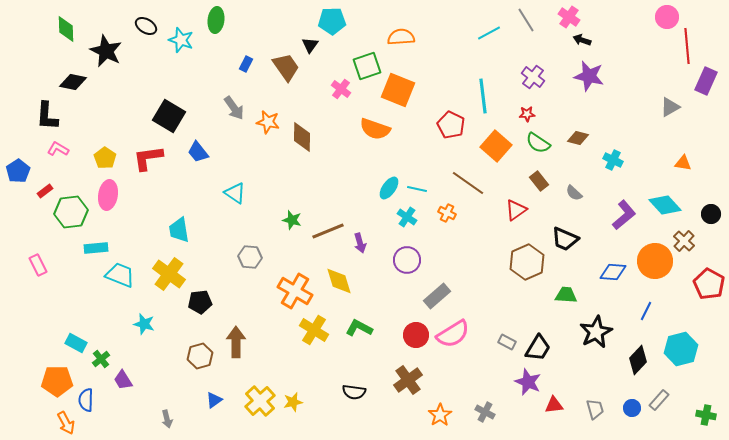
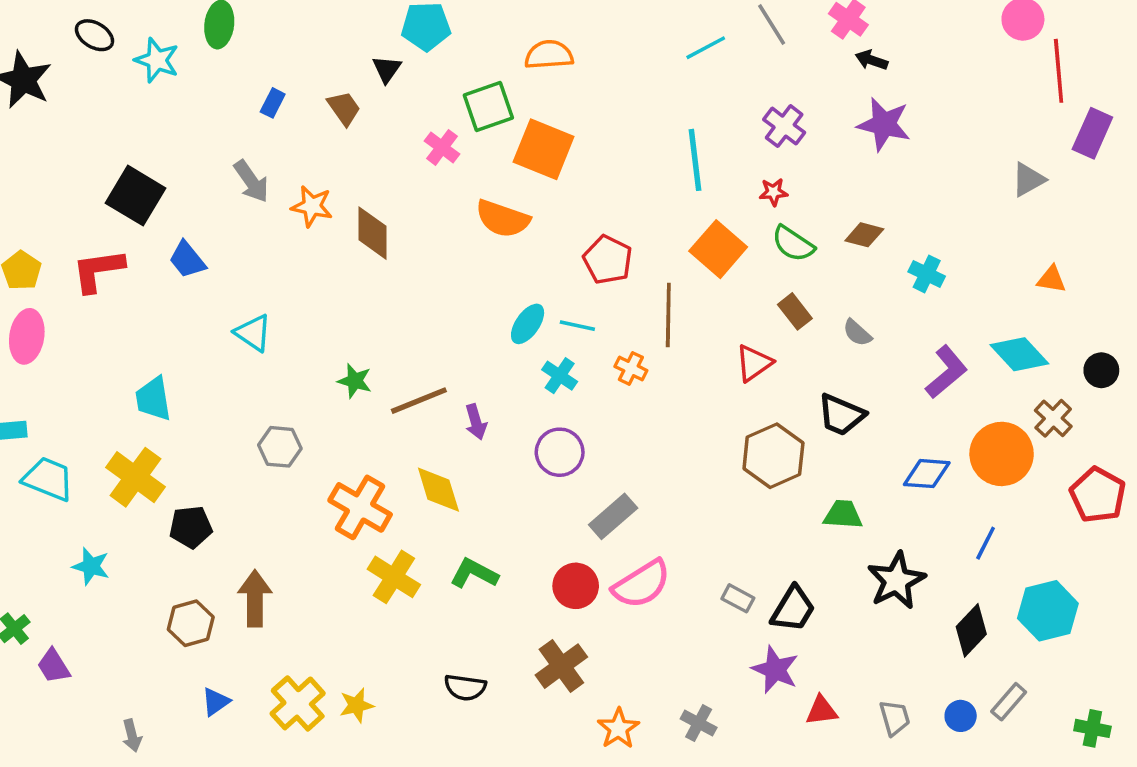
brown trapezoid: (286, 67) -> (344, 108), size x0.7
red pentagon: (451, 125) -> (608, 260), moved
brown line: (468, 183) -> (668, 315), turned 56

